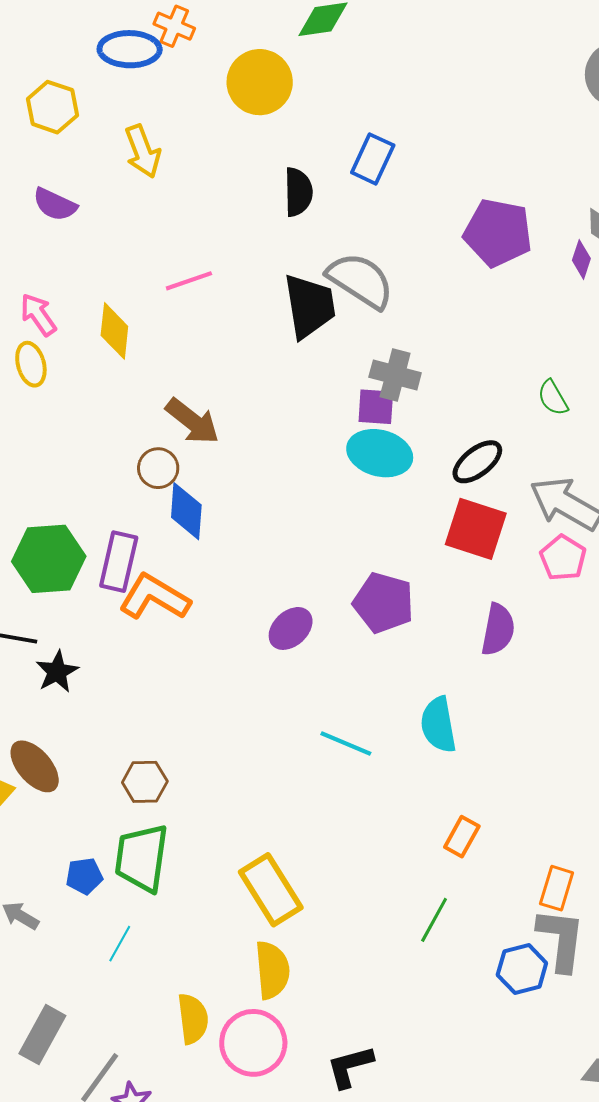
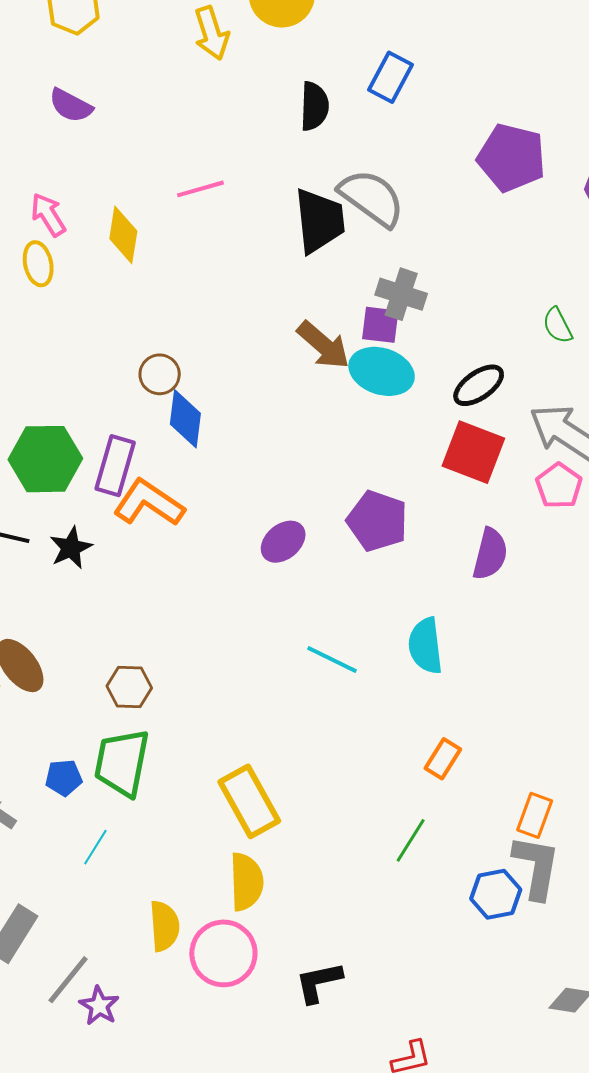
yellow arrow: (143, 151) -> (212, 33), moved
brown arrow: (192, 421) -> (323, 345), moved
black star: (57, 672) -> (71, 548), moved

